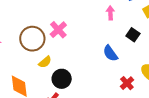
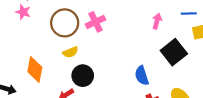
black square: (133, 35) -> (174, 52), size x1.6
blue semicircle: (110, 53) -> (142, 76), moved

